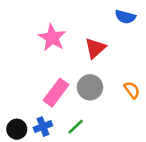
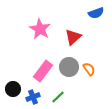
blue semicircle: (125, 17) -> (96, 13), turned -35
orange semicircle: (132, 90) -> (89, 69), moved
black circle: (17, 129) -> (13, 89), moved

